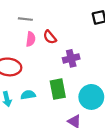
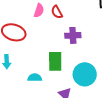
cyan semicircle: (28, 95) -> (35, 78), moved

